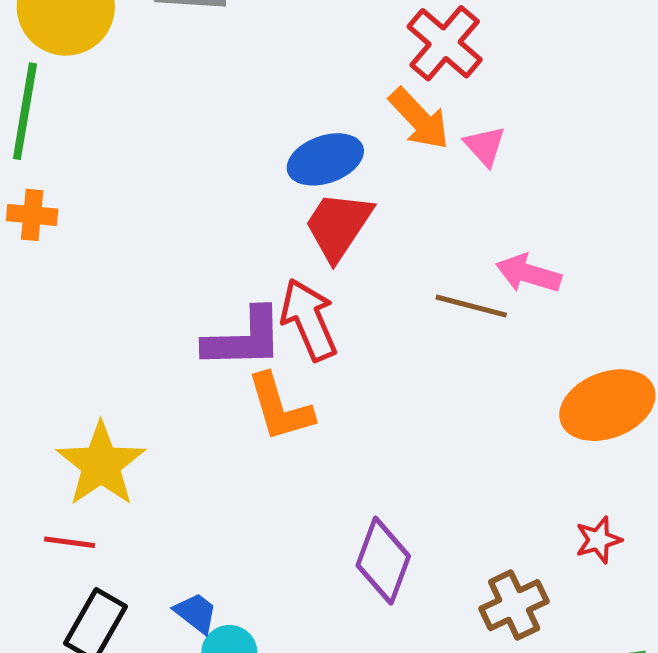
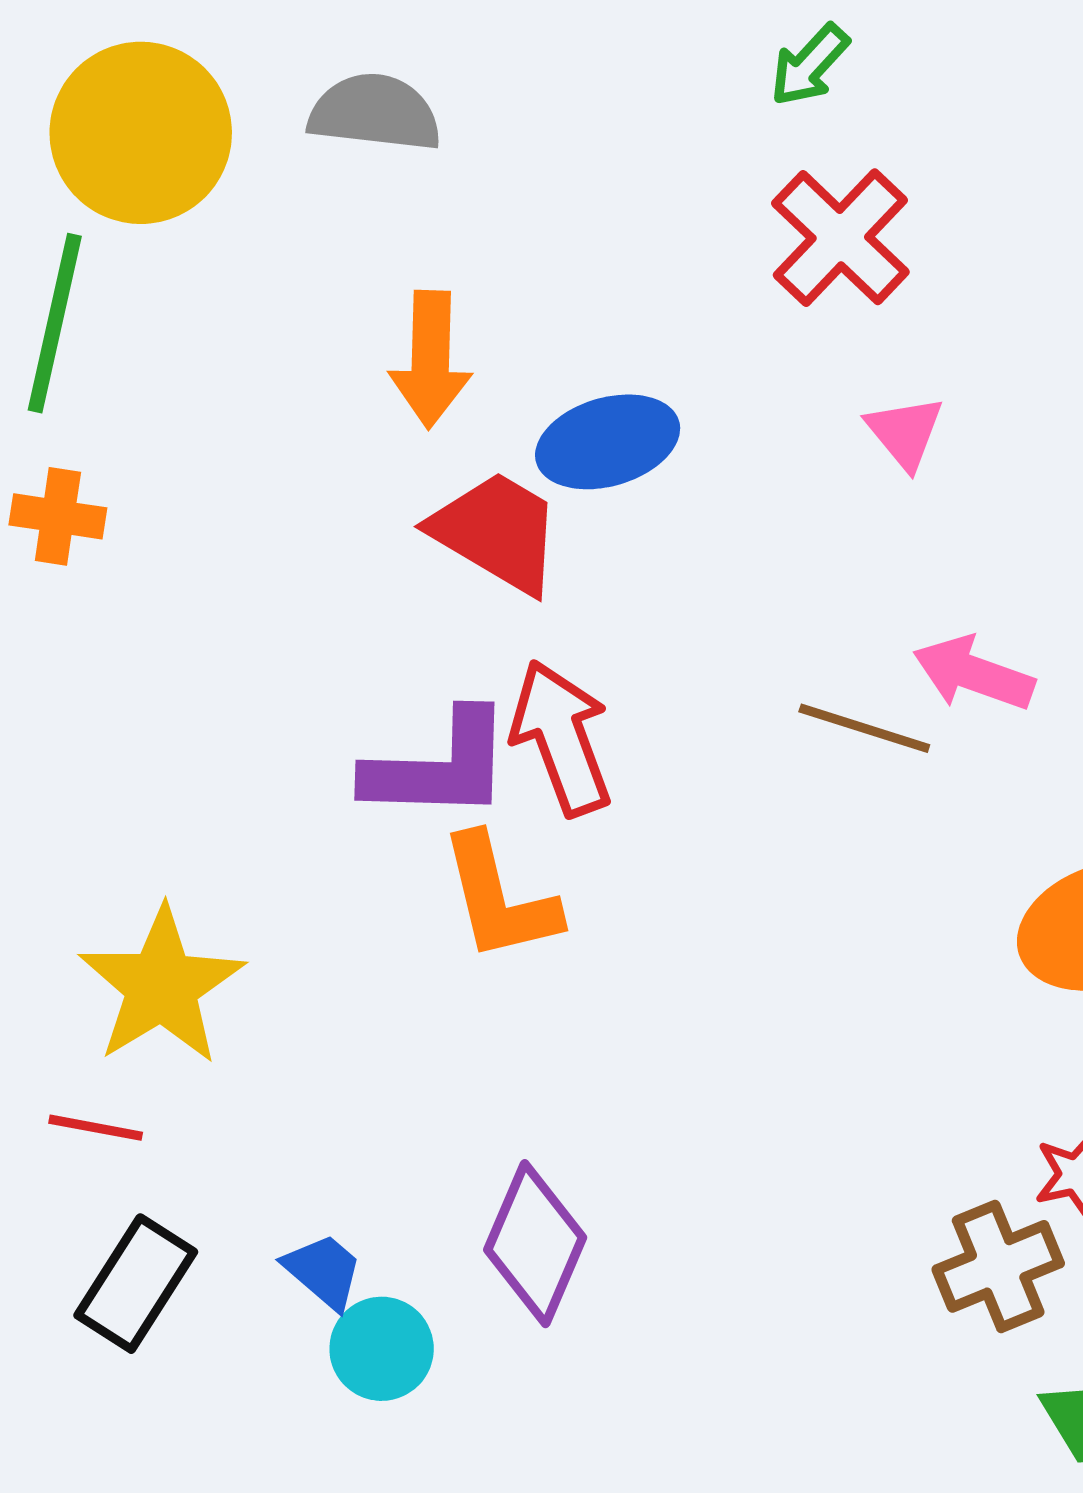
orange arrow: (419, 119) -> (430, 359), moved, turned 42
red trapezoid: (338, 226) -> (497, 532), moved, turned 84
purple diamond: (383, 561) -> (535, 1244), moved
brown cross: (514, 605) -> (998, 1266), moved

